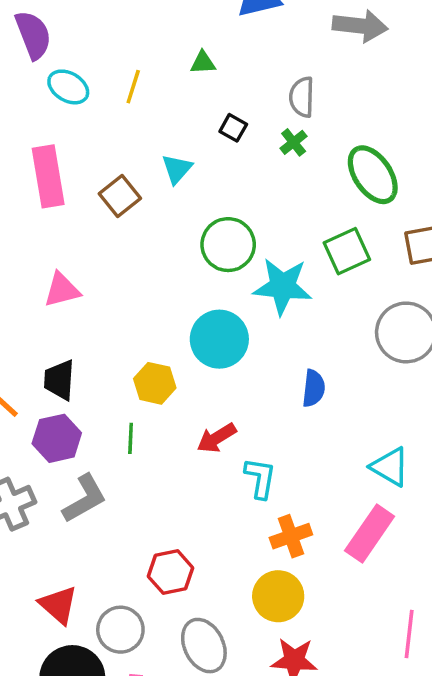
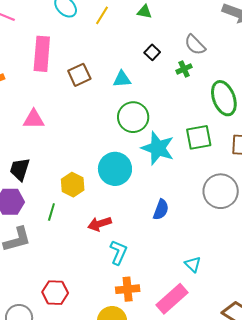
gray semicircle: (302, 97) -> (195, 45), turned -60
cyan triangle: (177, 169) -> (122, 79), moved, turned 30
cyan triangle: (390, 467) -> (193, 264), size x0.7

